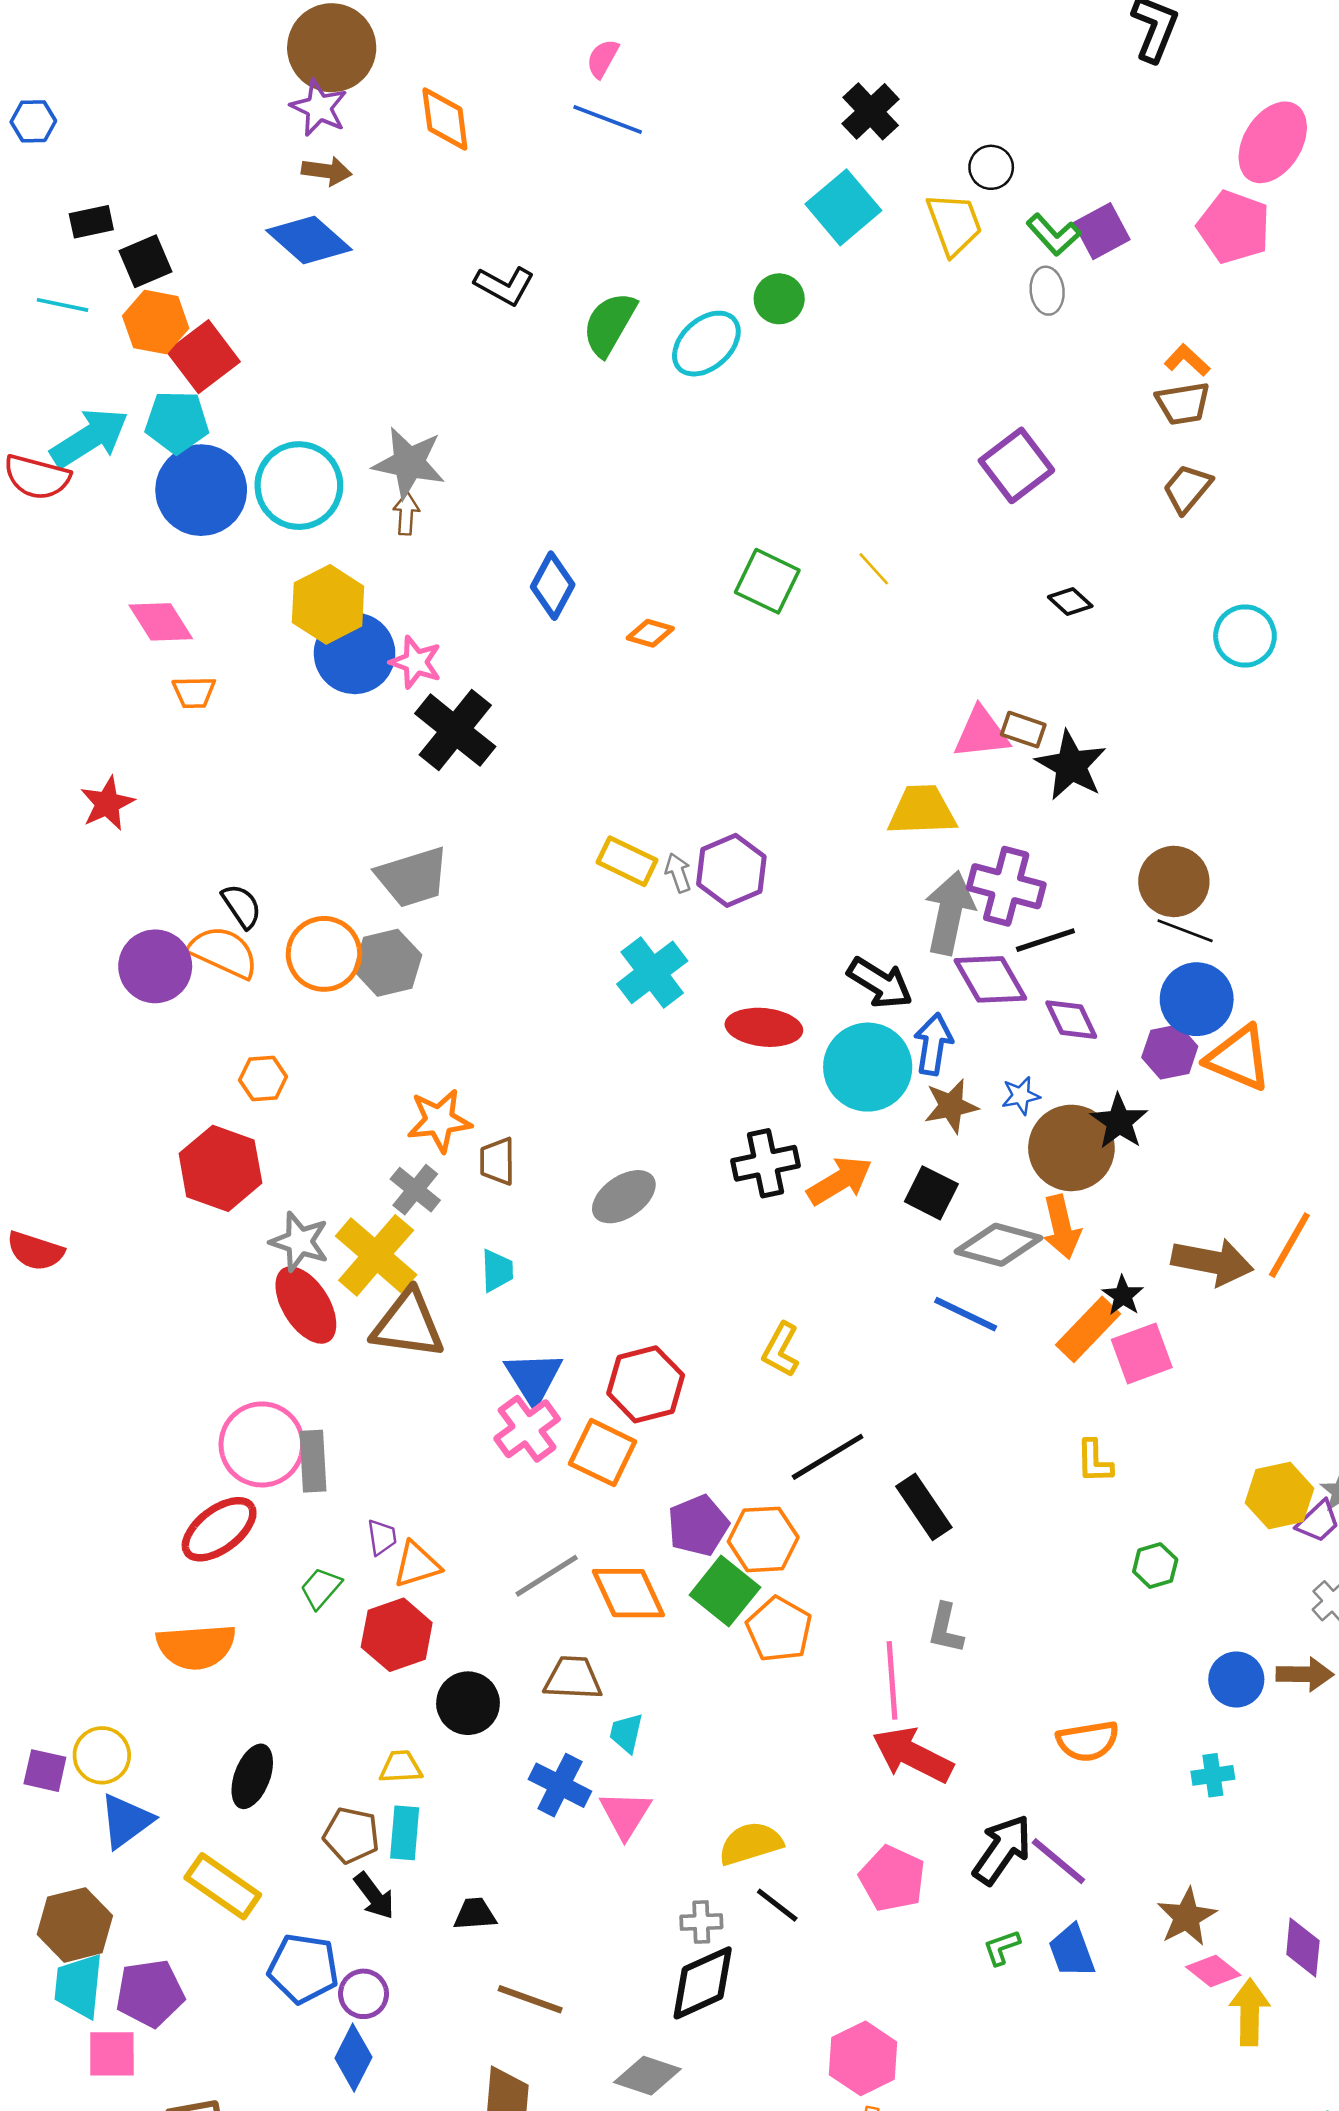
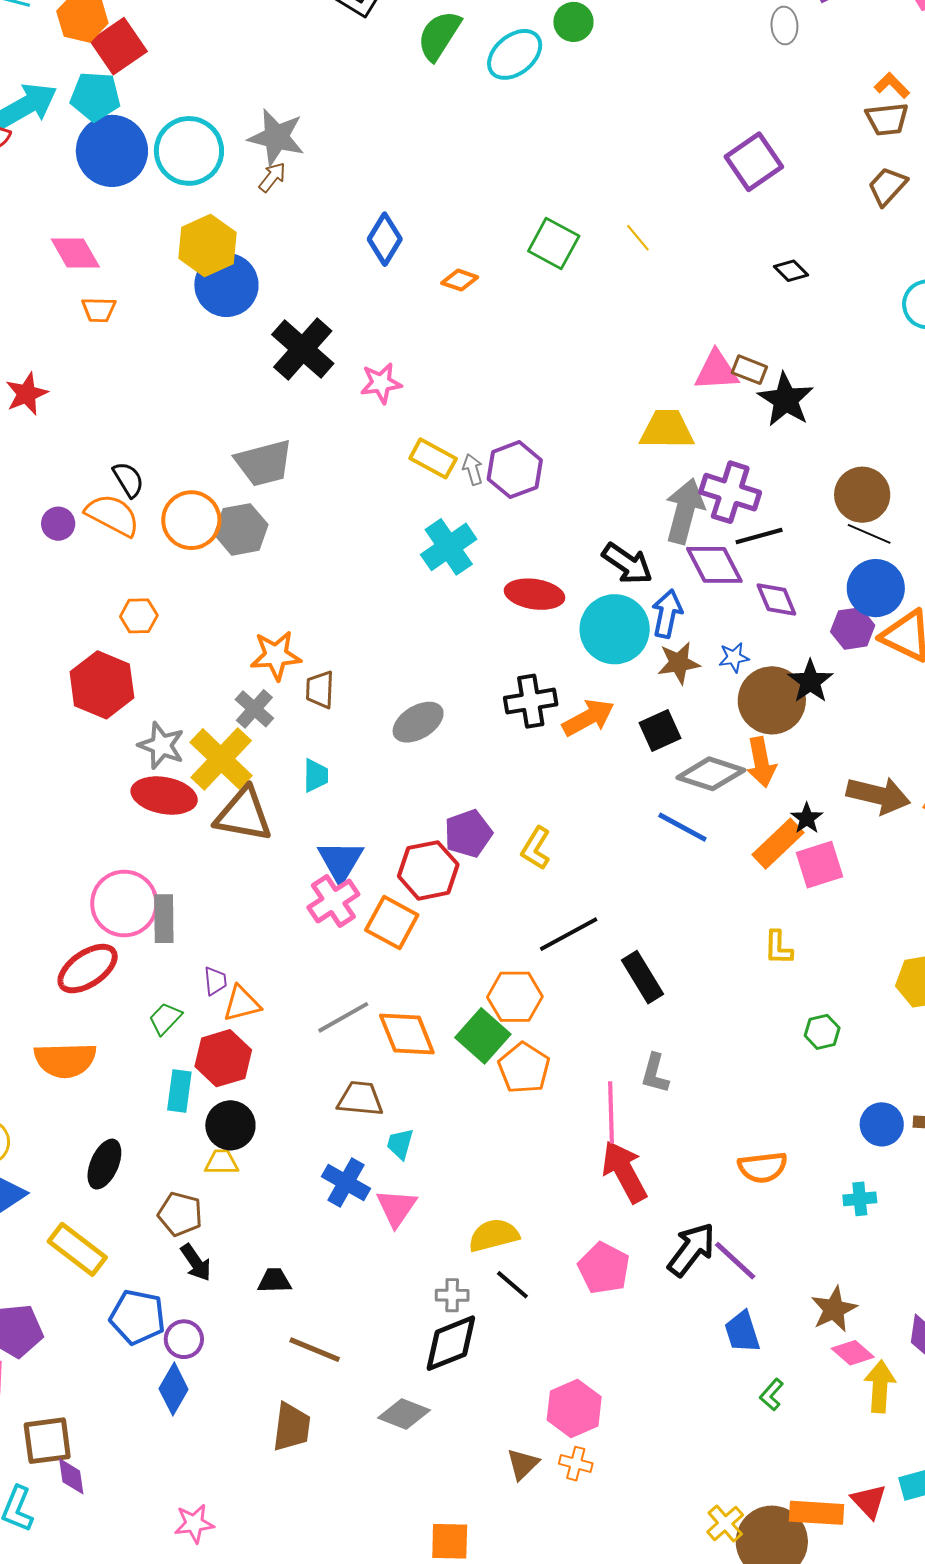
brown arrow: (406, 514) -> (272, 177), turned 32
pink star: (416, 662) -> (381, 383), moved, turned -30
purple circle: (155, 966) -> (58, 524), size x0.6
black square: (931, 1193) -> (660, 730), turned 36
red ellipse: (306, 1305) -> (164, 796), turned -50
purple pentagon: (698, 1526) -> (468, 833), moved
black circle: (468, 1703) -> (230, 1125), moved
red arrow: (913, 1755) -> (624, 1172), turned 32
cyan rectangle: (405, 1833) -> (179, 1091), moved
green L-shape: (1002, 1947) -> (772, 1395), moved, turned -32

